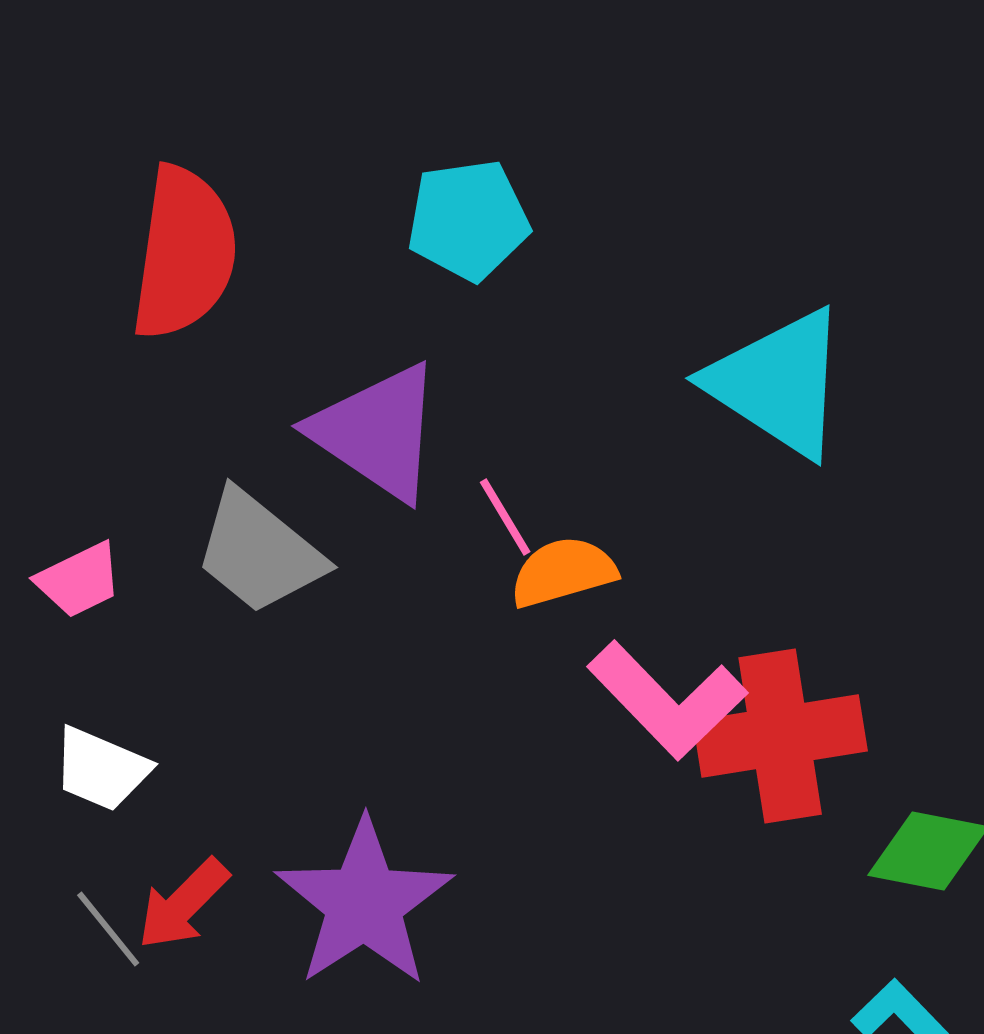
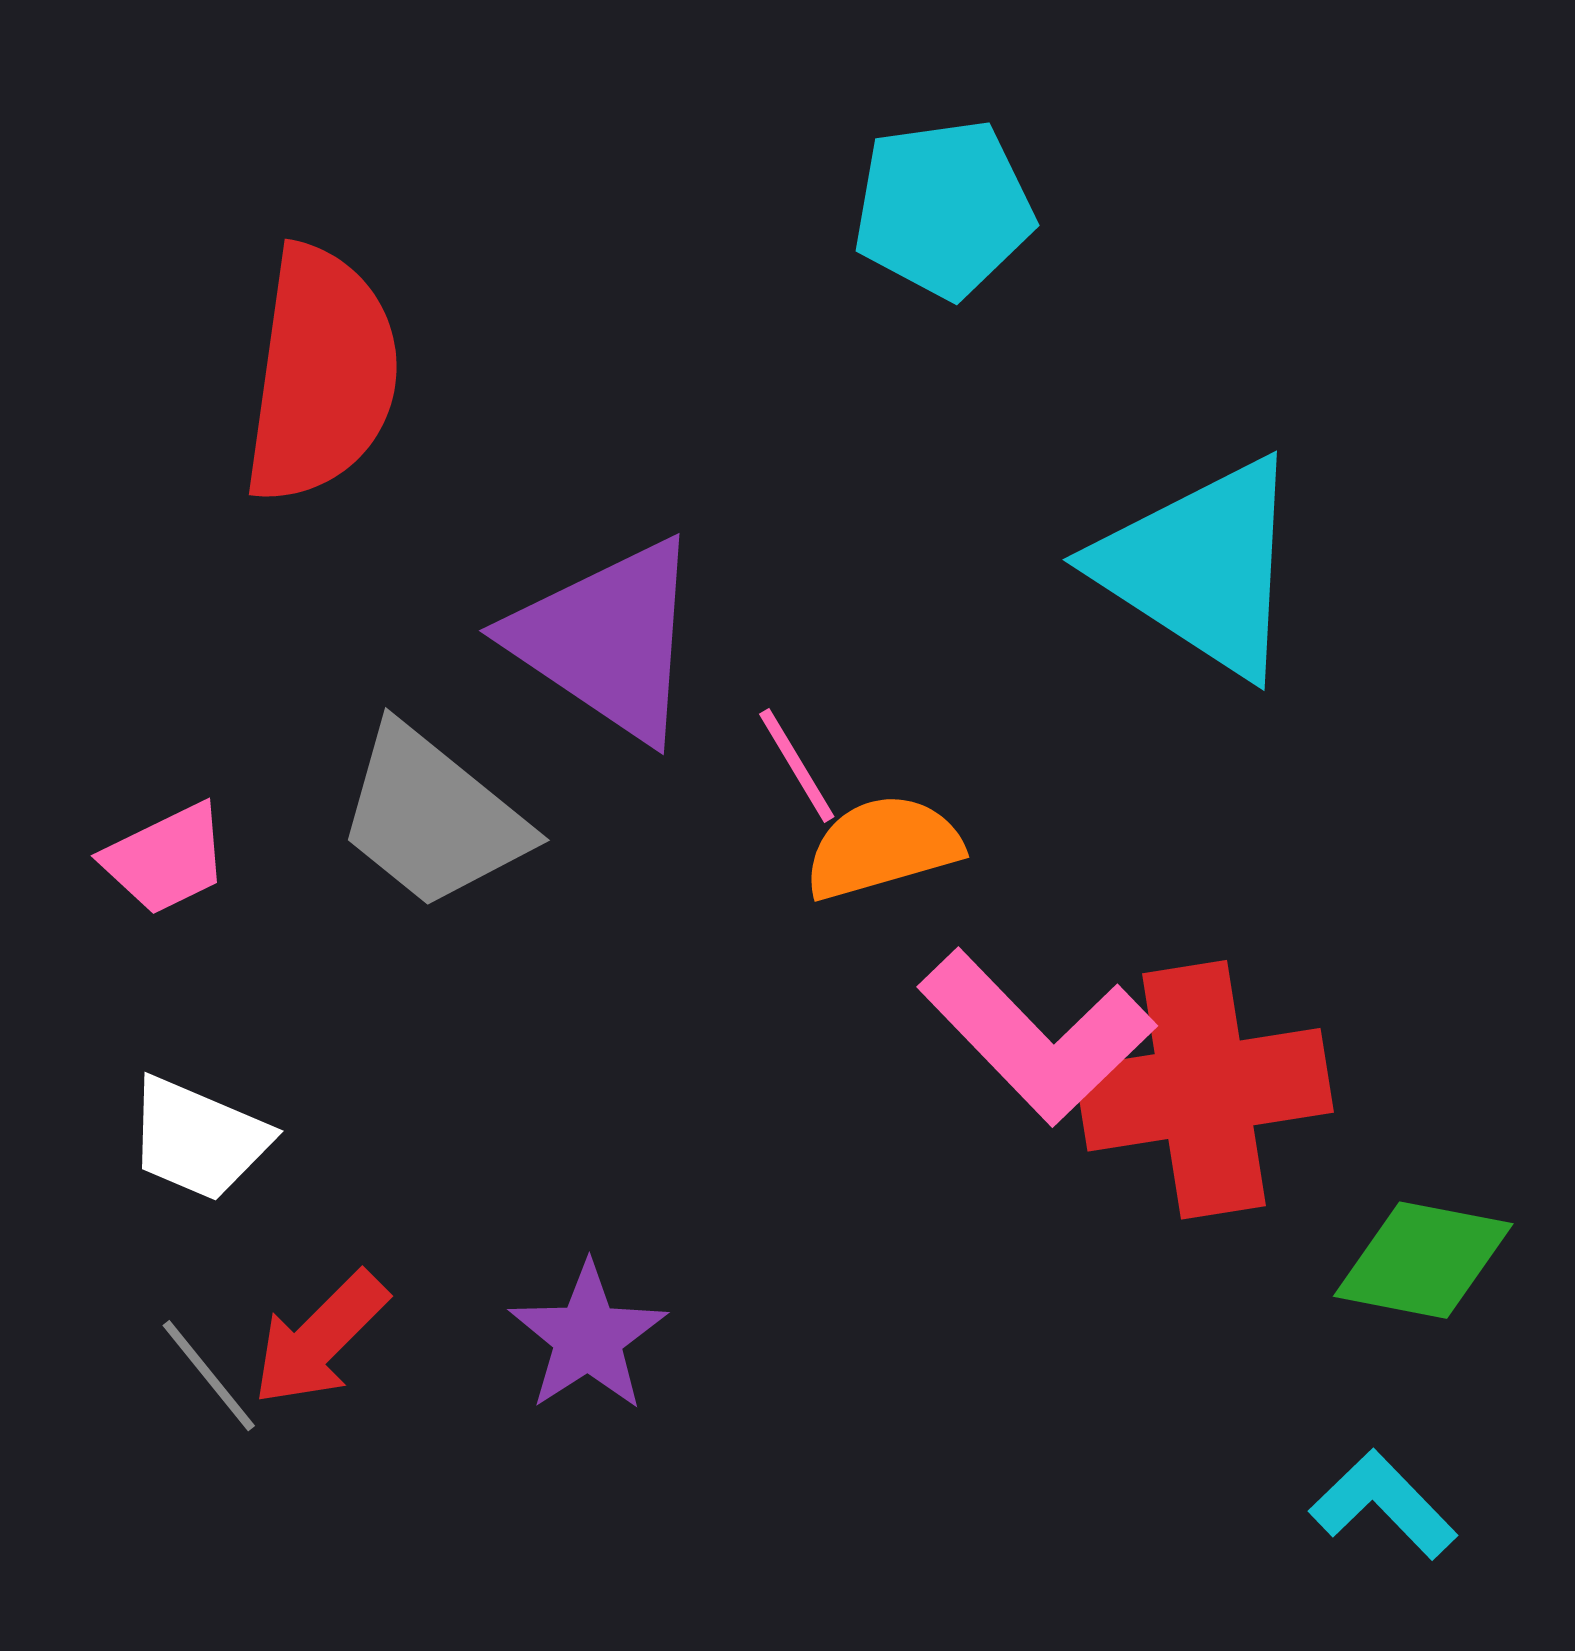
cyan pentagon: (468, 220) -> (943, 209), moved
purple star: (364, 903) -> (588, 1337), size x0.6

